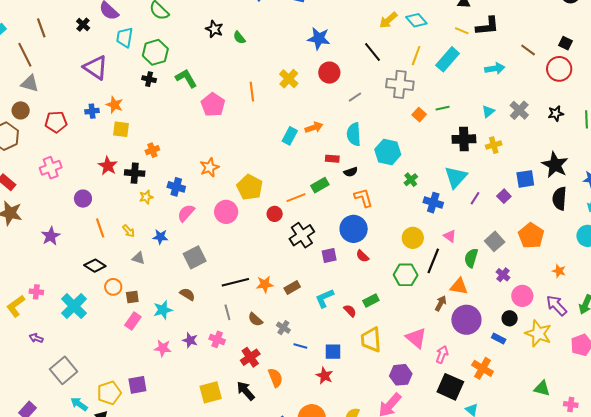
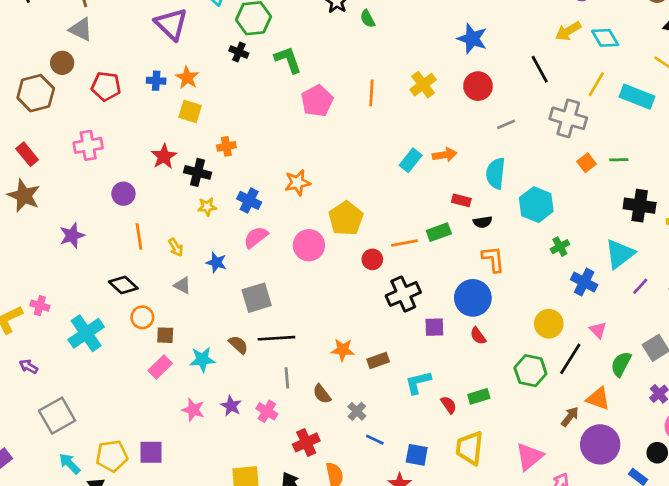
cyan rectangle: (448, 59) -> (637, 97), turned 60
black line: (235, 282) -> (276, 338), moved
pink triangle: (416, 338) -> (529, 457), turned 30

